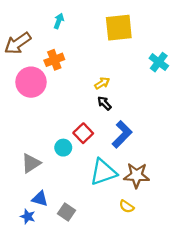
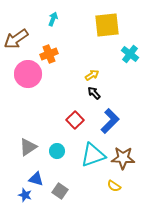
cyan cross: (159, 62) -> (130, 54), moved
cyan circle: (63, 148) -> (57, 151), moved

